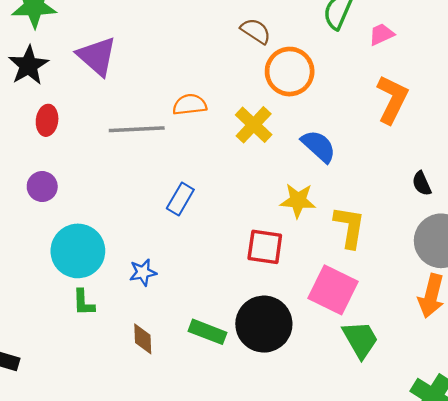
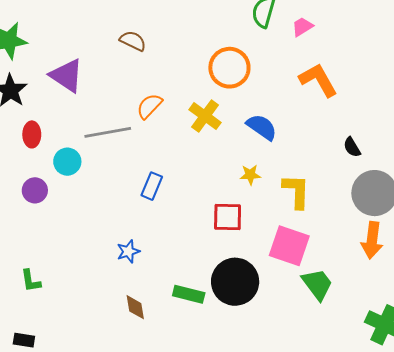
brown semicircle: (256, 31) -> (133, 41), moved
orange L-shape: (392, 99) -> (318, 80), turned -48
orange semicircle: (190, 105) -> (149, 106), turned -32
yellow star: (298, 201) -> (250, 175), size x0.7
cyan circle: (78, 251) -> (67, 162), moved, size x0.6
green L-shape: (84, 302) -> (31, 281), moved

